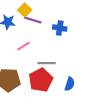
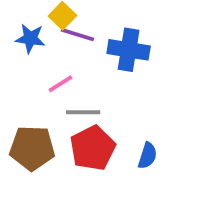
blue cross: (60, 28) -> (129, 50), size x1.5
gray line: (47, 63) -> (83, 112), moved

